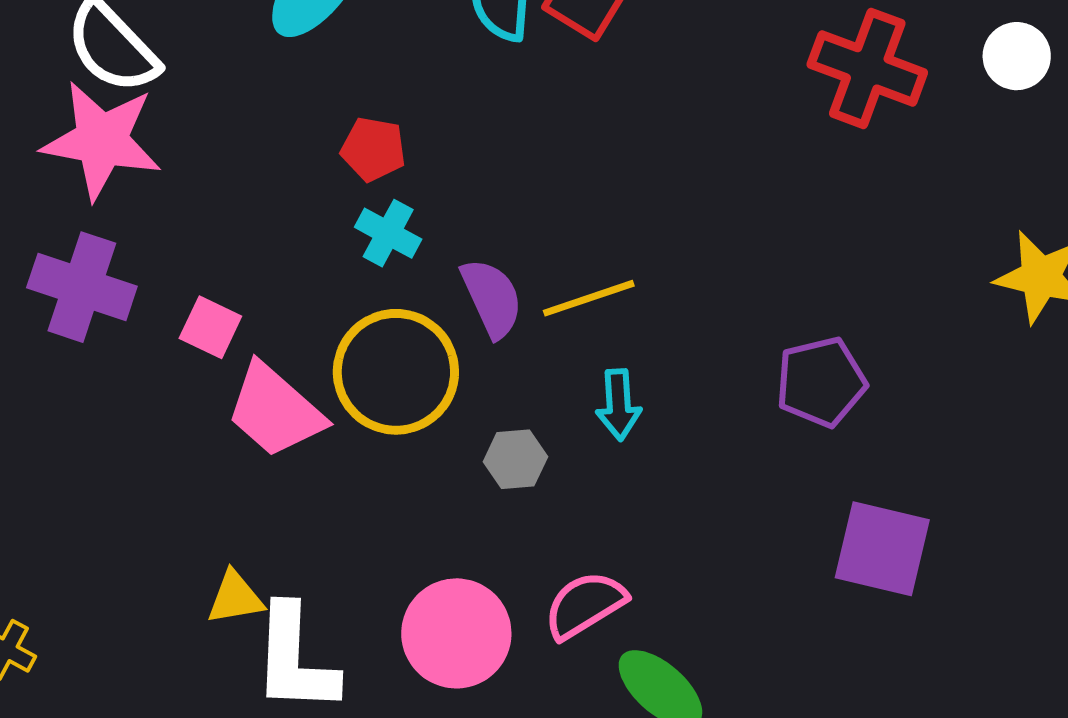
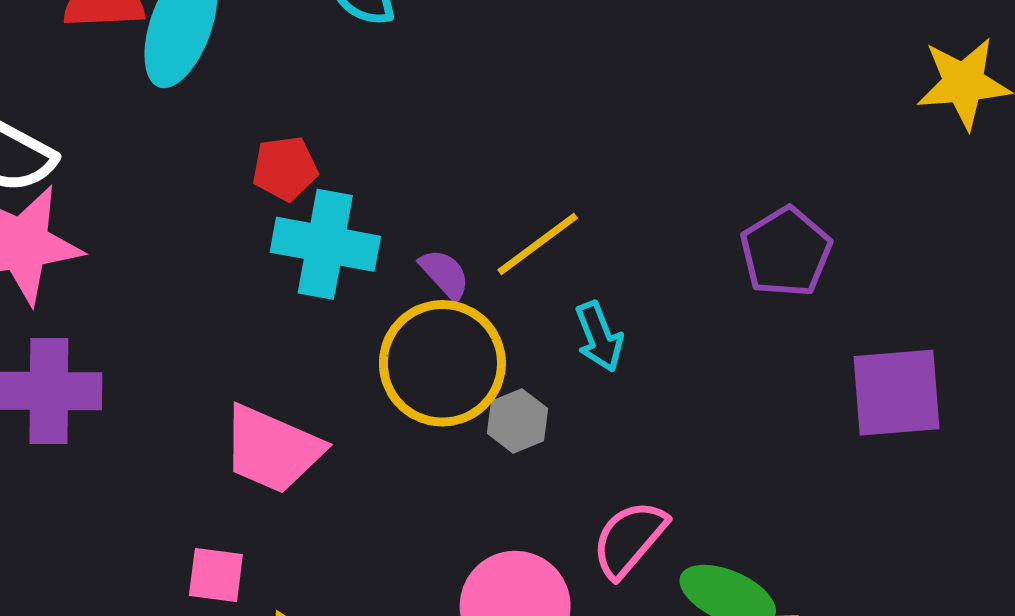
cyan cross: (388, 233) -> (325, 244), size x1.6
purple semicircle: (492, 298) -> (445, 274), size x0.7
pink square: (210, 327) -> (216, 575), moved
yellow circle: (396, 372) -> (442, 363), moved

